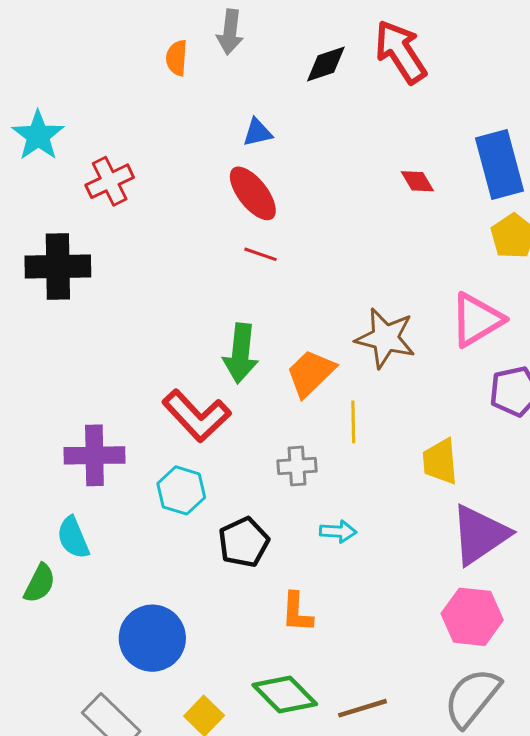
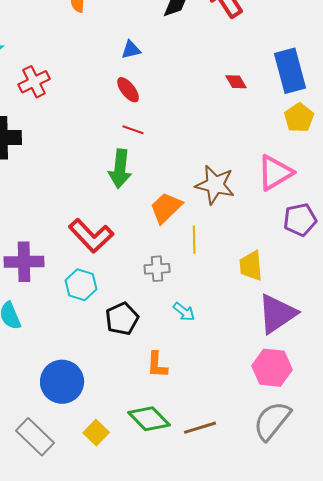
red ellipse: (253, 193) -> (128, 90), size x0.7
green arrow: (241, 353) -> (120, 169), moved
cyan arrow: (338, 532) -> (184, 312), turned 35

